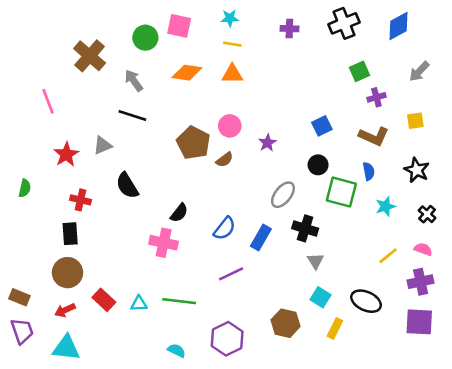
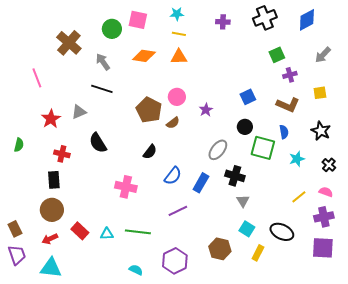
black semicircle: (179, 213) -> (150, 152), moved
brown rectangle: (19, 297) -> (15, 229), turned 42

